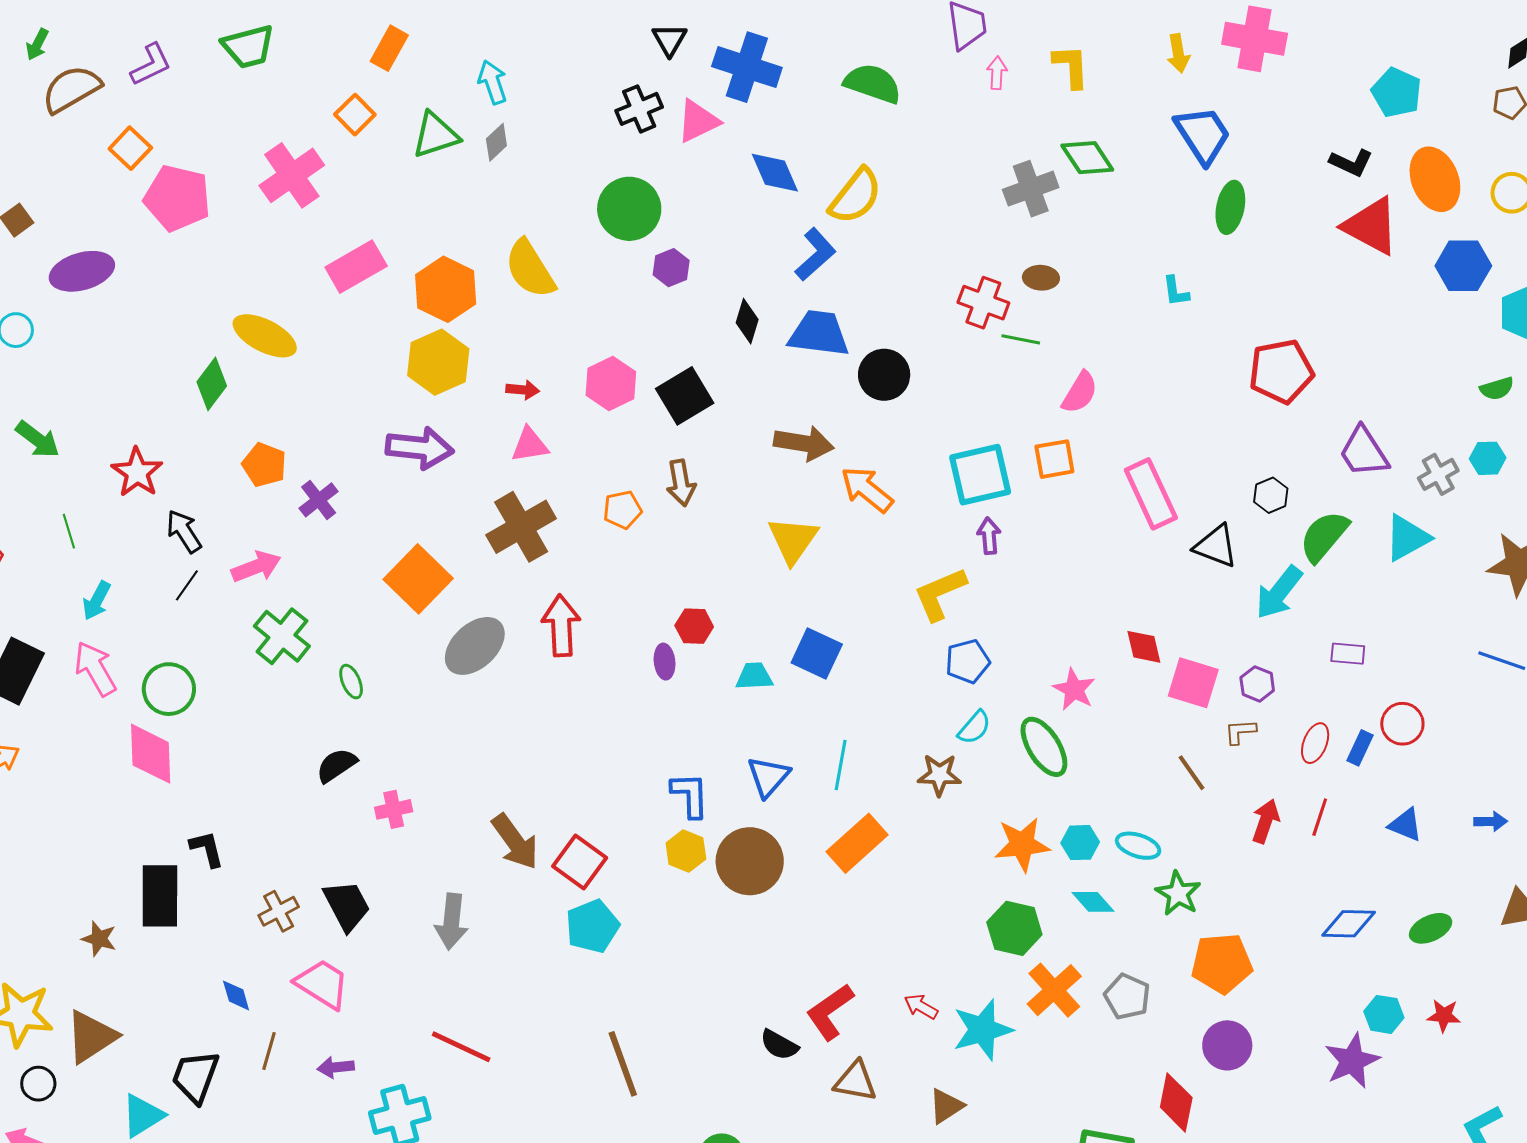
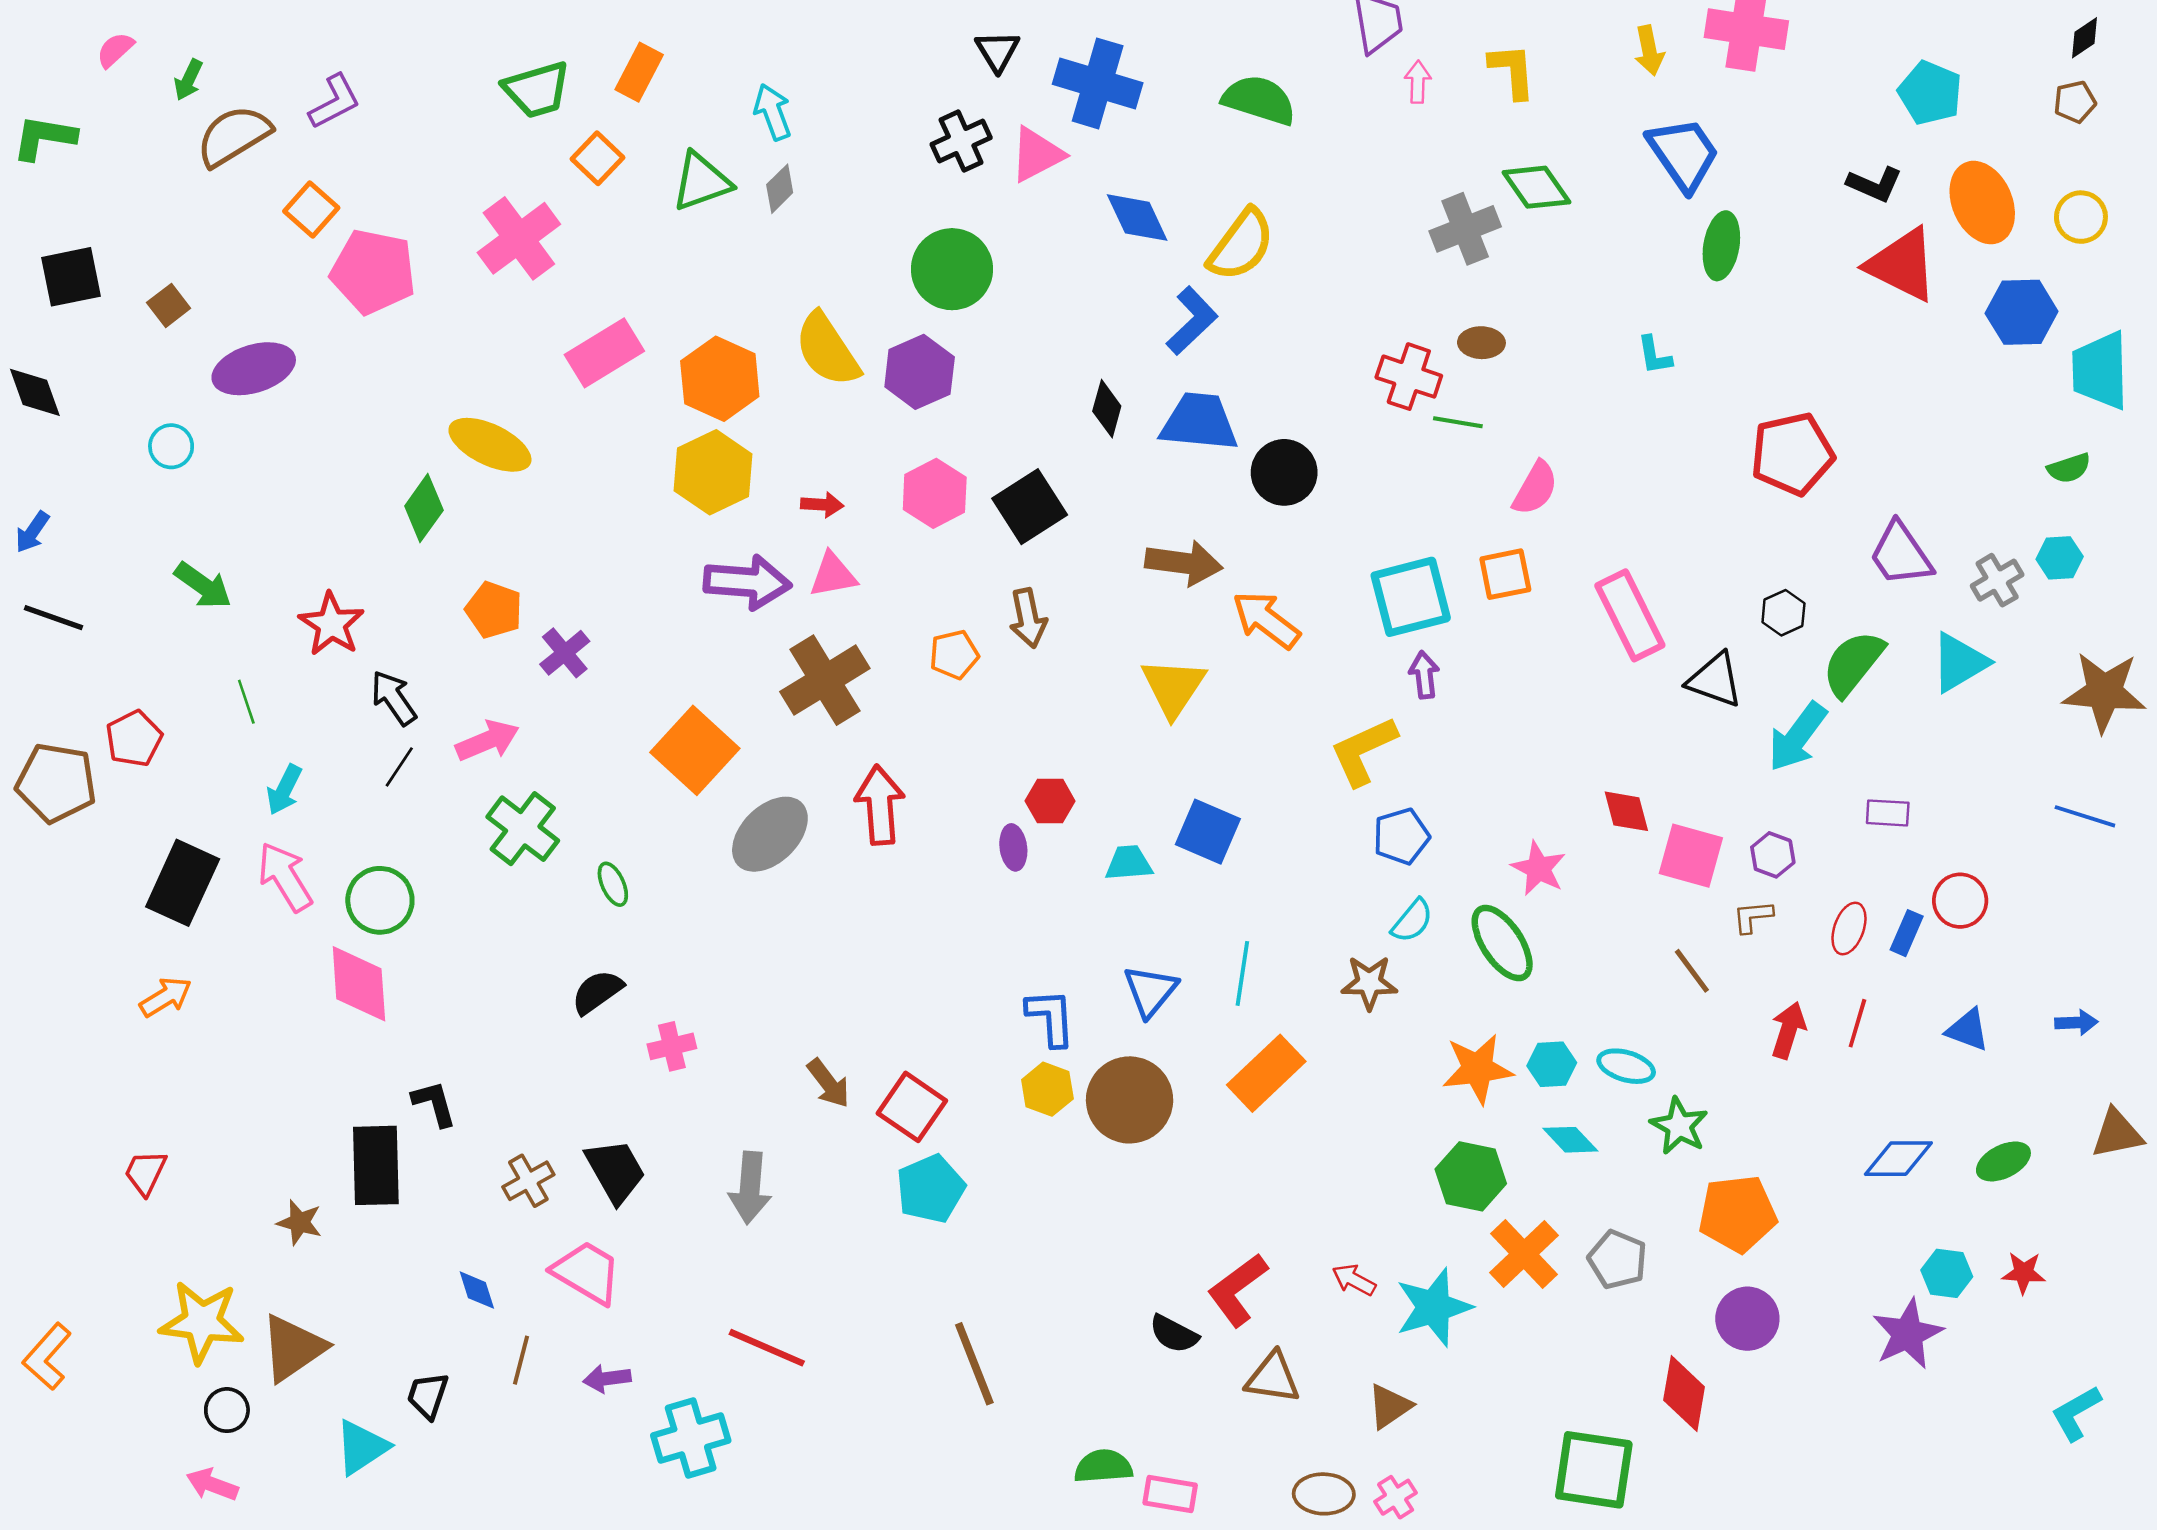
green trapezoid: (248, 46) -> (537, 90), moved
purple hexagon: (671, 268) -> (920, 372), moved, size x1.5
purple arrow: (420, 448) -> (747, 582), moved
brown arrow: (515, 842) -> (828, 1083), size x0.7
black trapezoid: (195, 1077) -> (428, 1395), size x0.7

